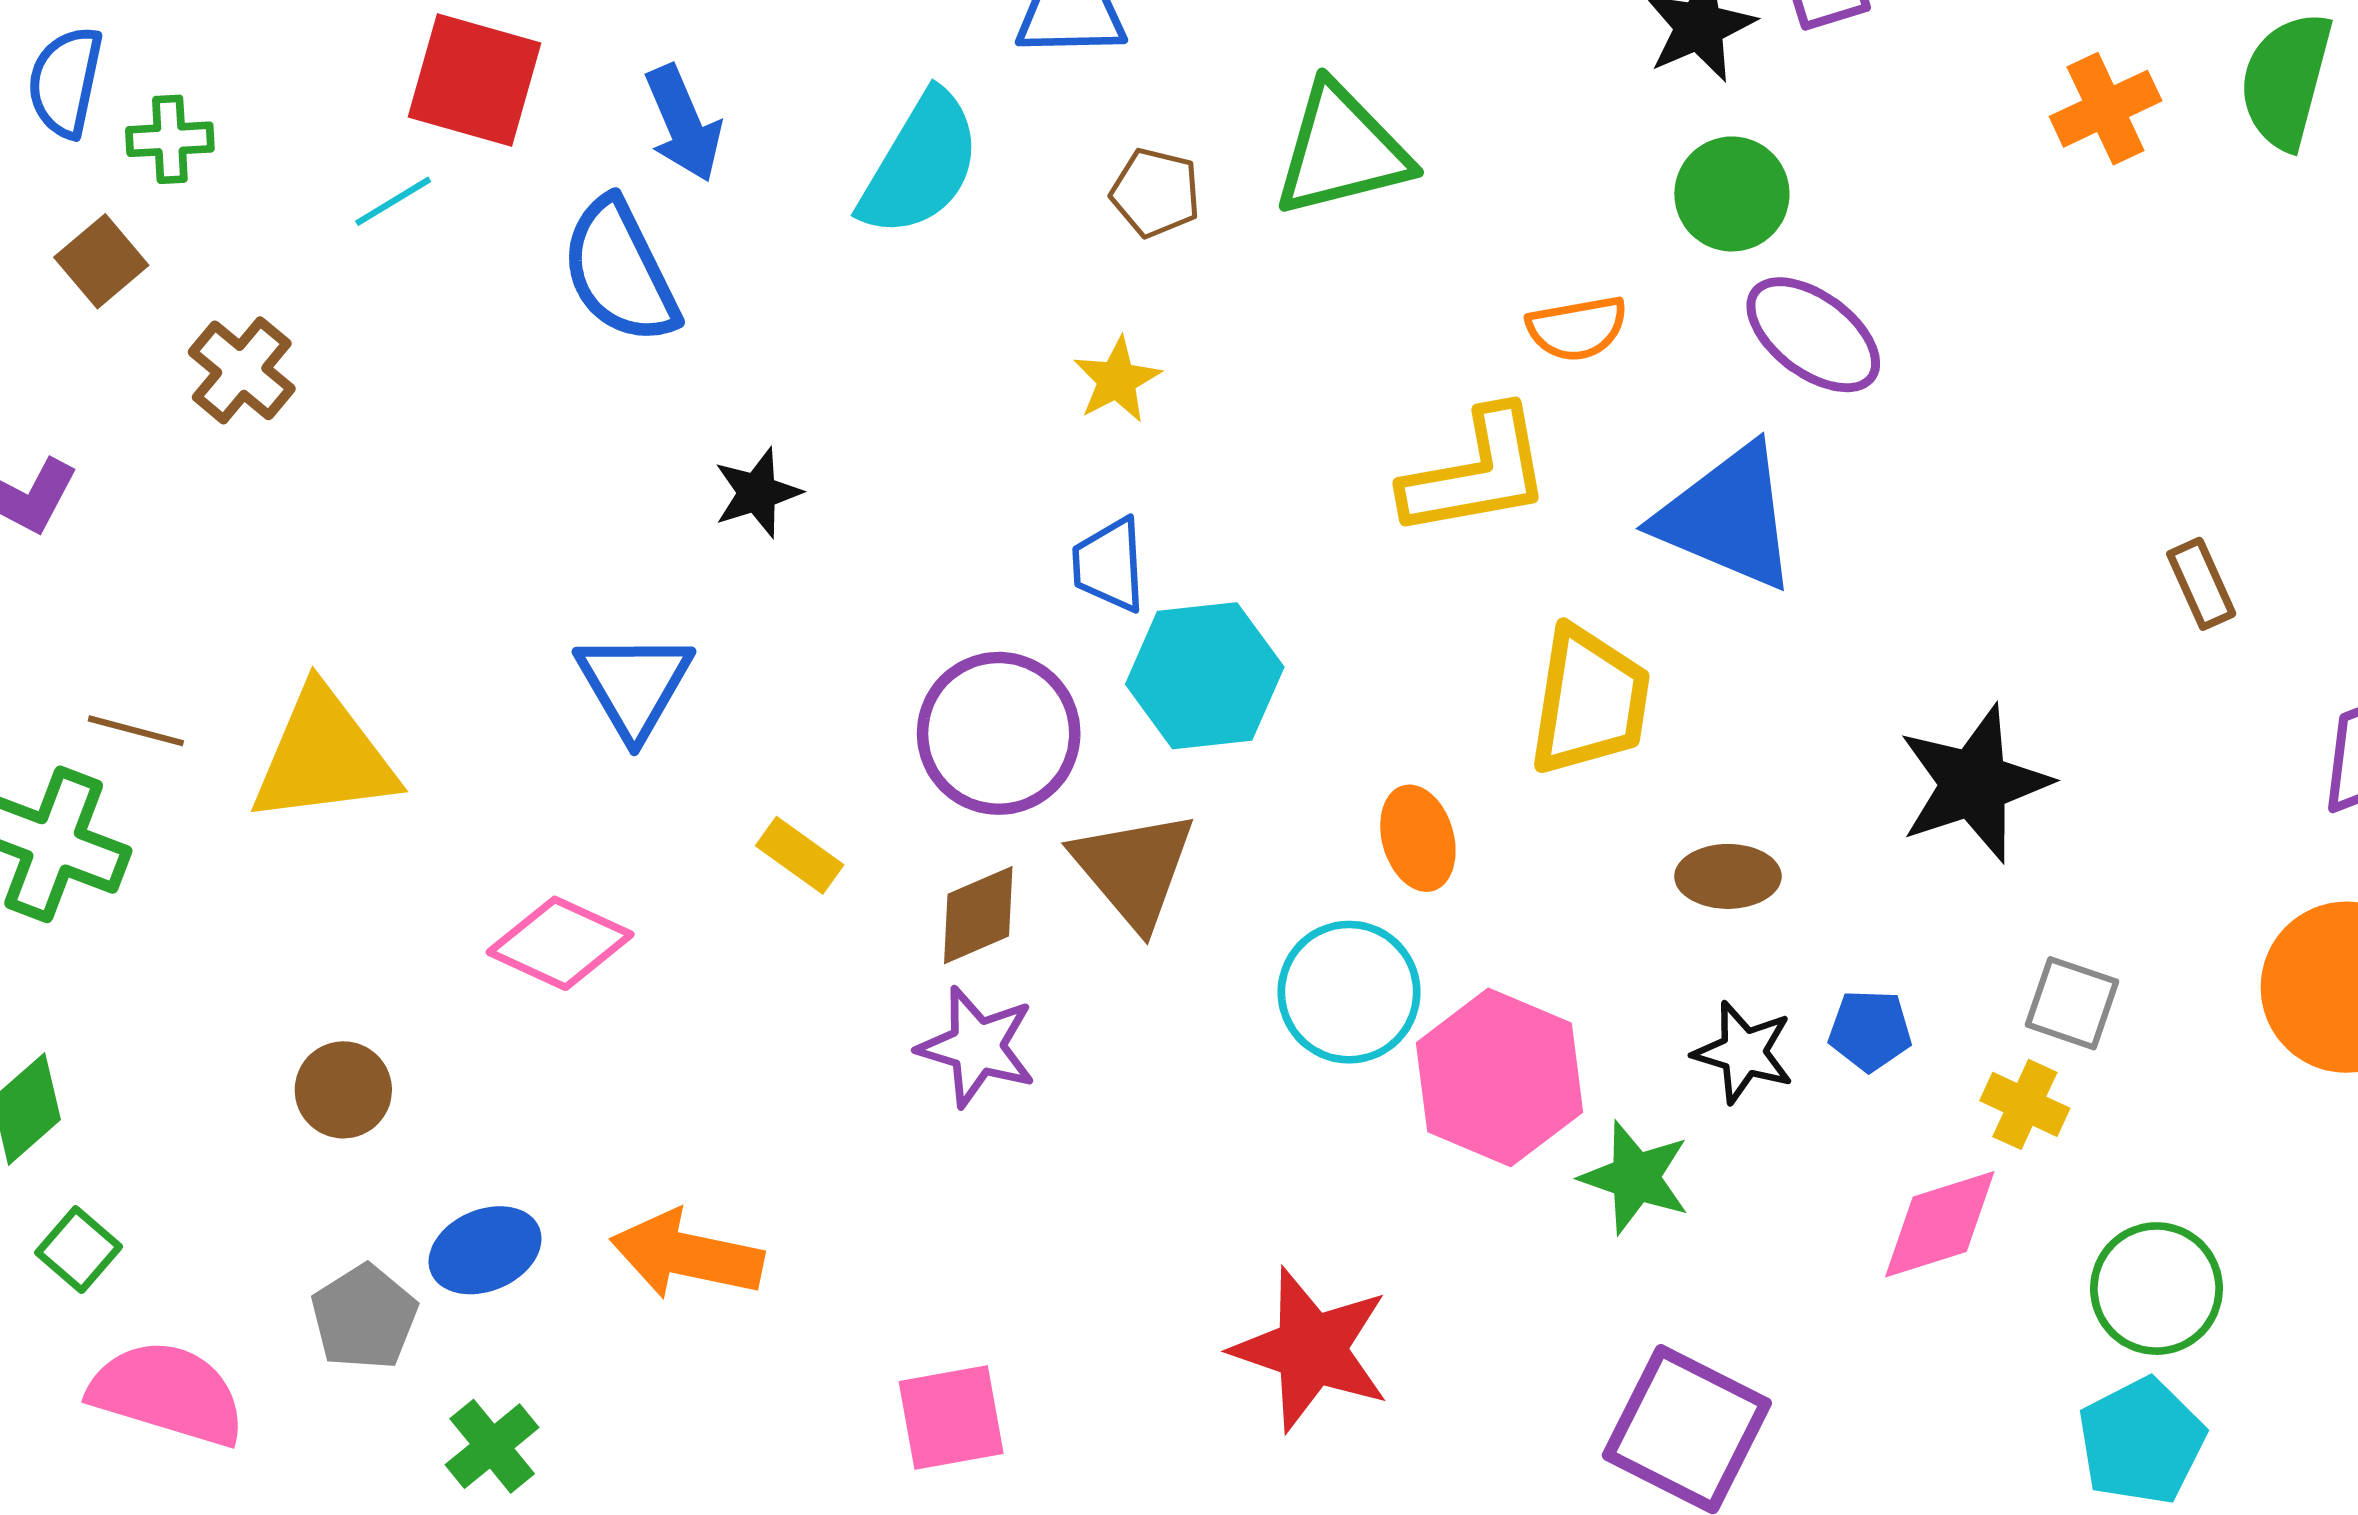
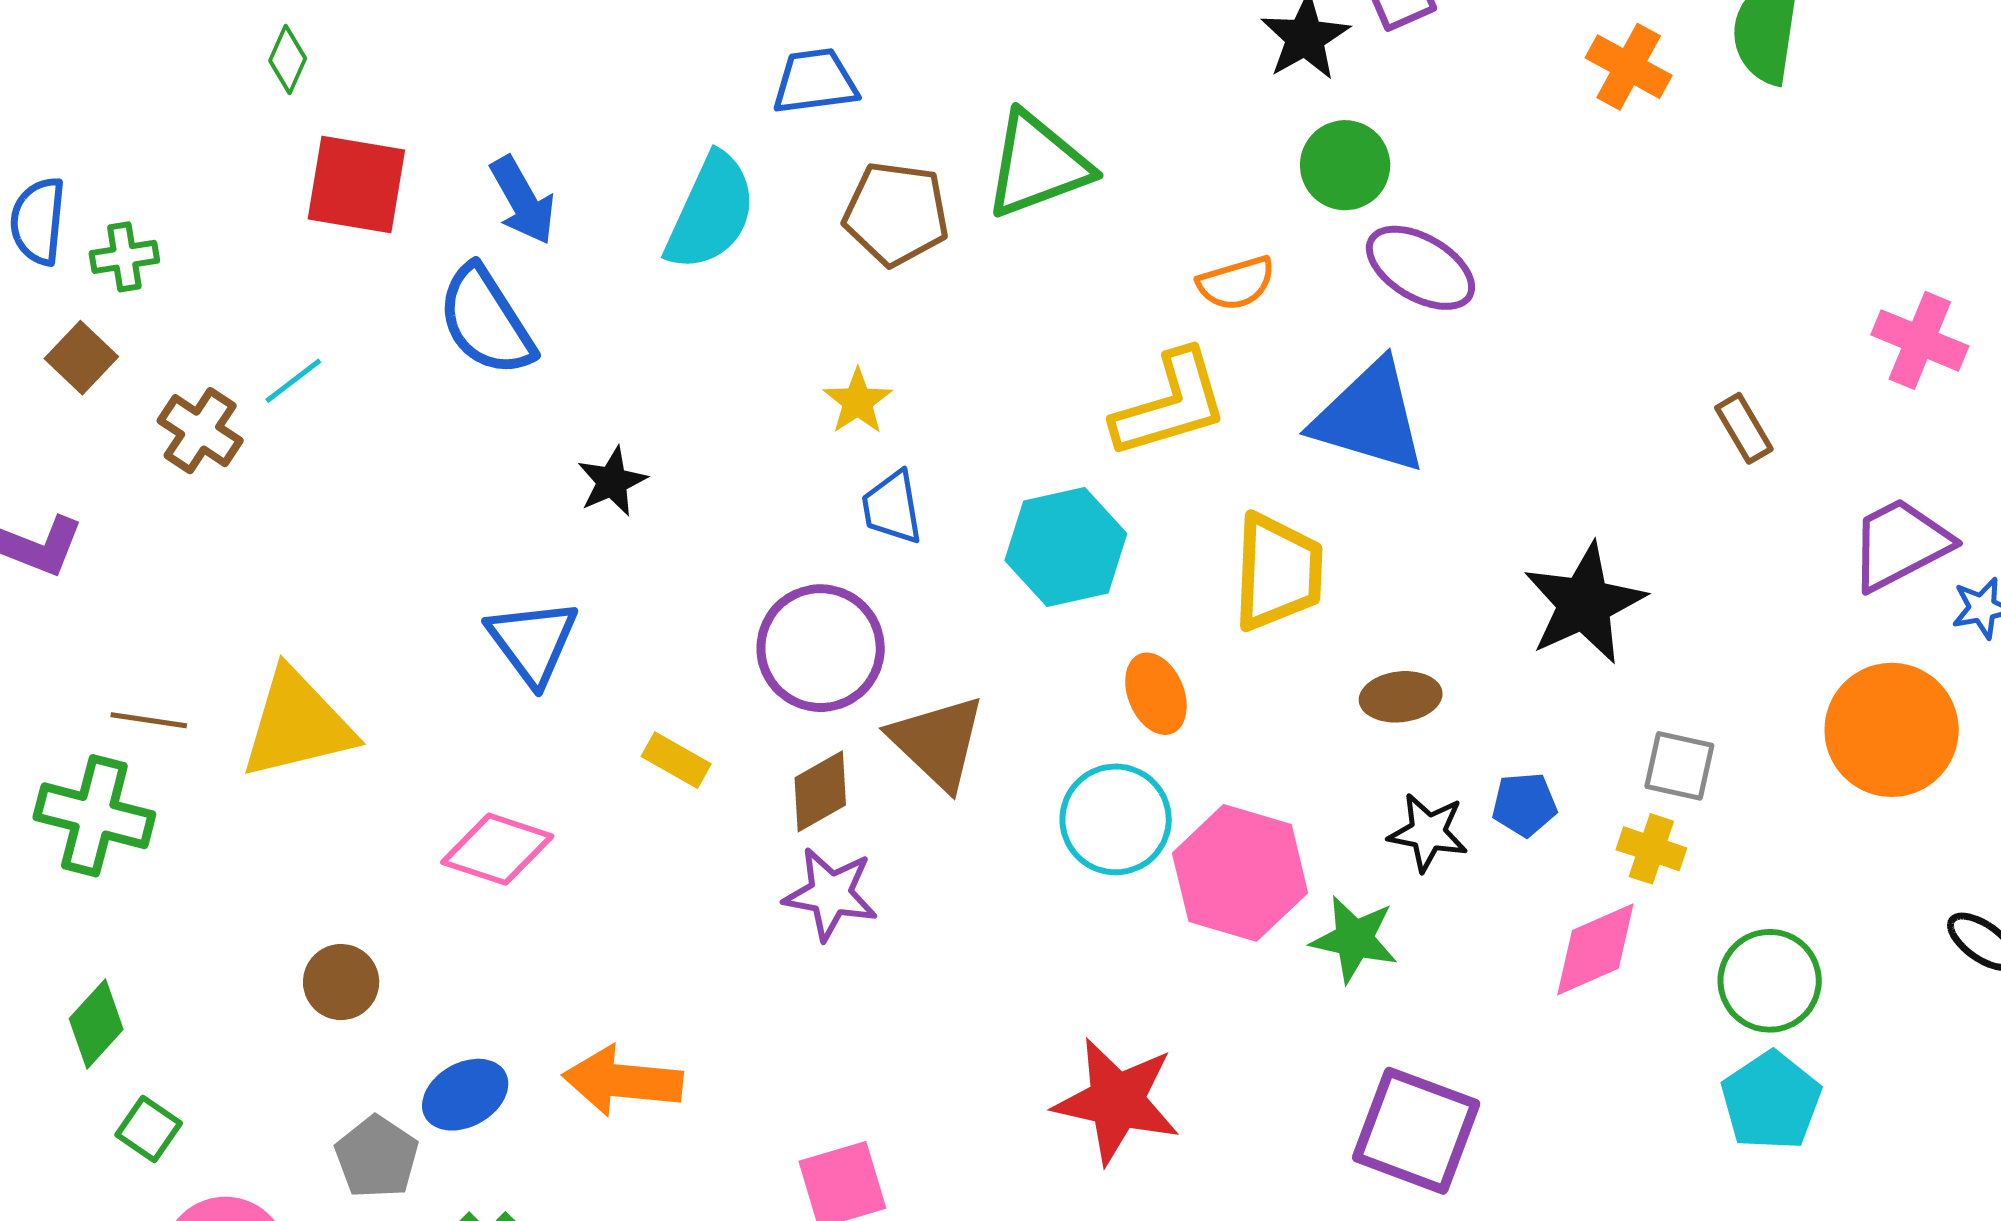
orange cross: (2106, 109) -> (1629, 67), turned -30
brown pentagon: (1155, 193) -> (896, 214), size x1.5
cyan line: (393, 201) -> (293, 381), moved
yellow star: (1117, 380) -> (858, 401), moved
cyan hexagon: (1205, 676) -> (1066, 547), moved

